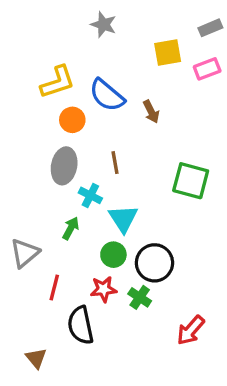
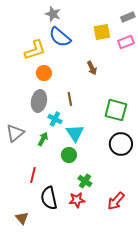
gray star: (104, 25) -> (53, 14), moved
blue semicircle: (107, 95) -> (60, 37), moved
gray triangle: (25, 253) -> (15, 133), moved
black circle: (154, 263) -> (121, 144), moved
red star: (104, 289) -> (77, 200), moved

